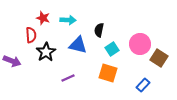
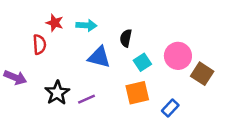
black star: (46, 52) -> (57, 93), moved
orange square: (108, 73) -> (137, 93), turned -30
blue rectangle: (143, 85) -> (170, 108), moved

